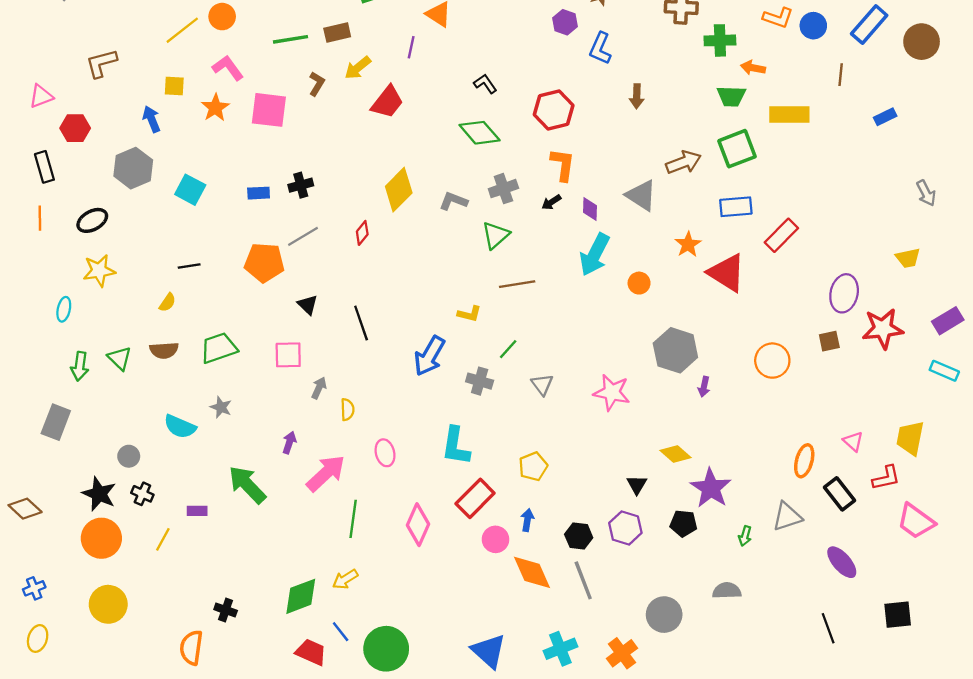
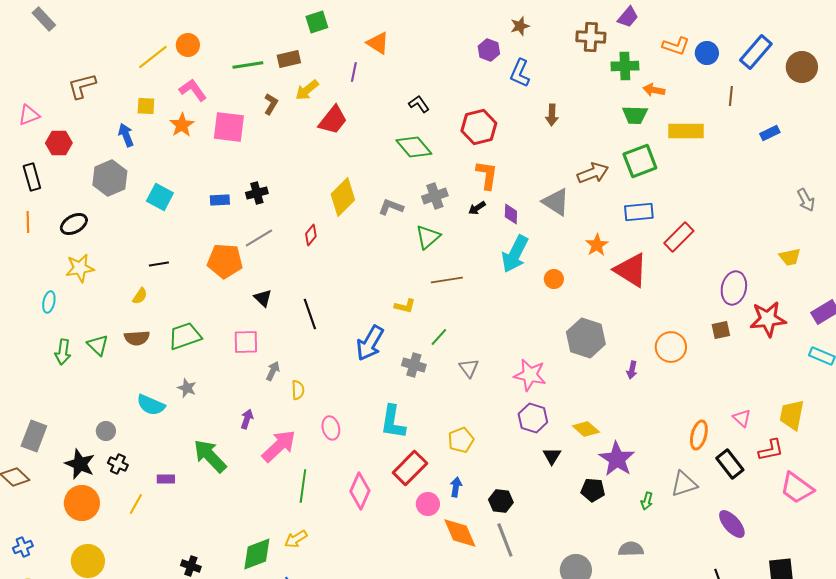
purple arrow: (704, 387) -> (632, 370), moved
gray rectangle: (56, 422) -> (34, 436), moved
purple hexagon: (625, 528) -> (533, 418), moved

